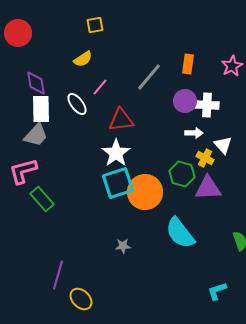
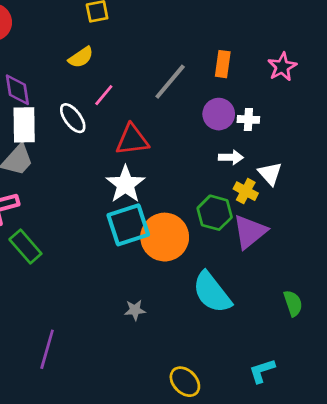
white cross: (207, 105) -> (248, 119), size x0.7
purple triangle: (208, 188) -> (250, 232), turned -36
yellow ellipse: (81, 299) -> (185, 382), moved

